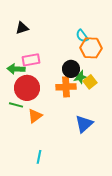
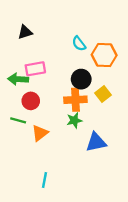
cyan semicircle: (82, 36) -> (79, 44), moved
green star: (80, 77) -> (74, 120), moved
red circle: (27, 88) -> (31, 101), size x0.6
blue triangle: (84, 124) -> (96, 142), turned 30

